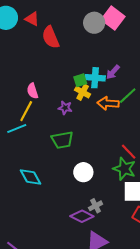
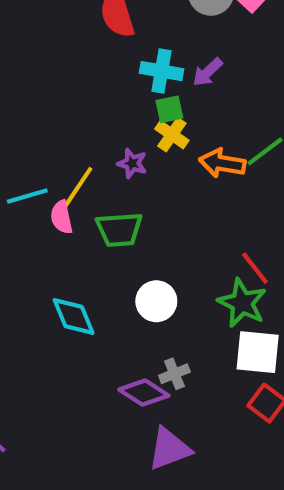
purple arrow: (113, 72) -> (208, 72), moved
cyan cross: (95, 78) -> (162, 71), moved
pink semicircle: (33, 91) -> (61, 217), moved
yellow line: (26, 111) -> (78, 187), moved
cyan diamond: (31, 177) -> (74, 317), moved

